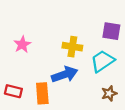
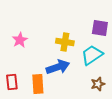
red rectangle: (13, 91) -> (12, 82), turned 70

